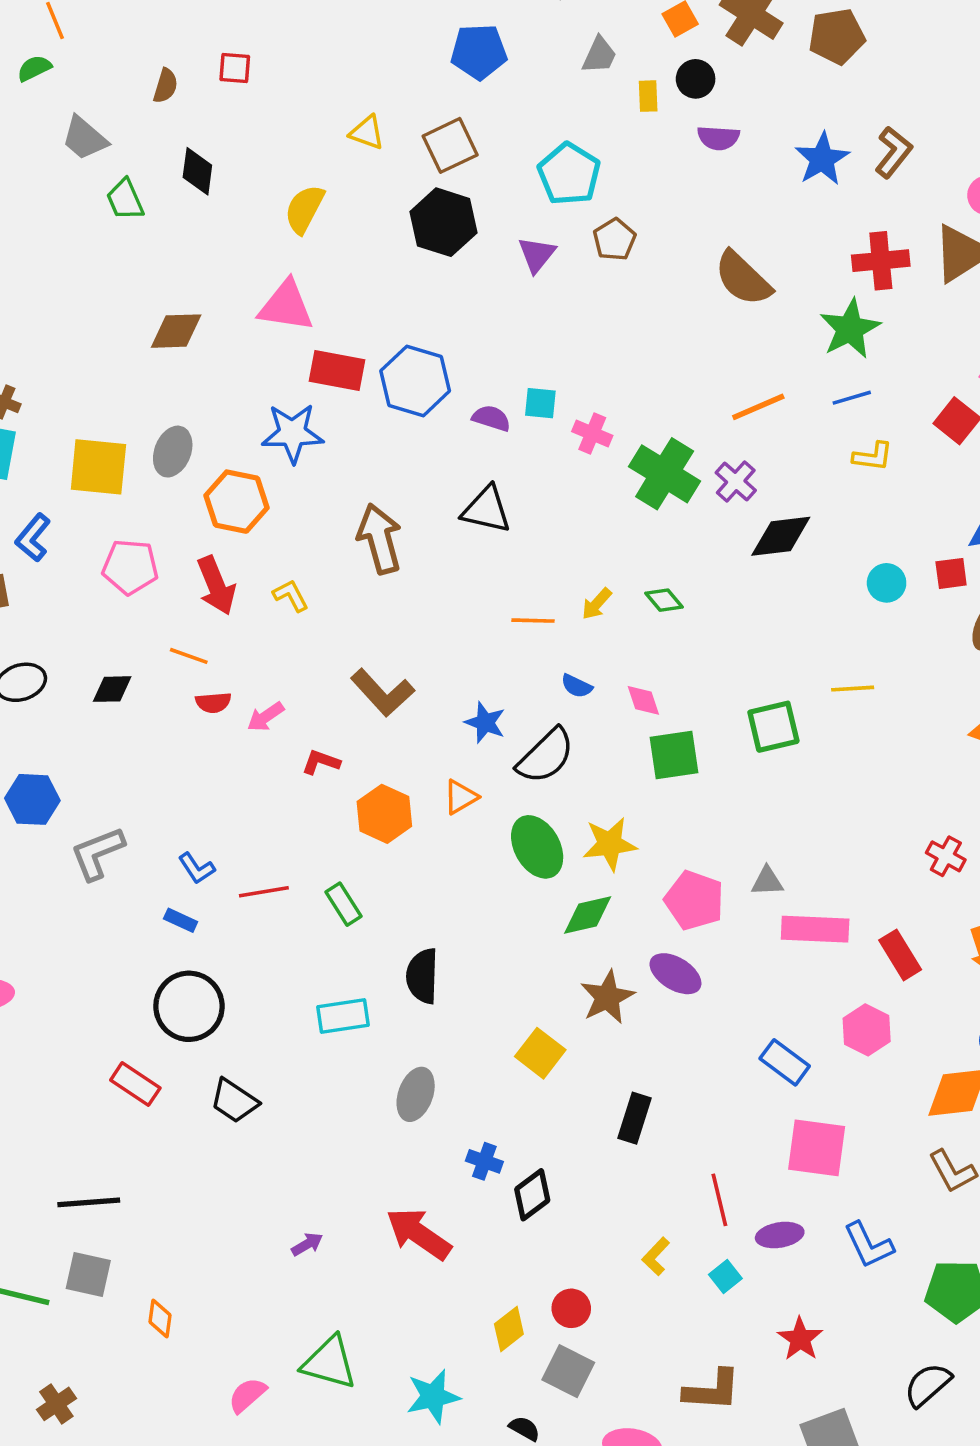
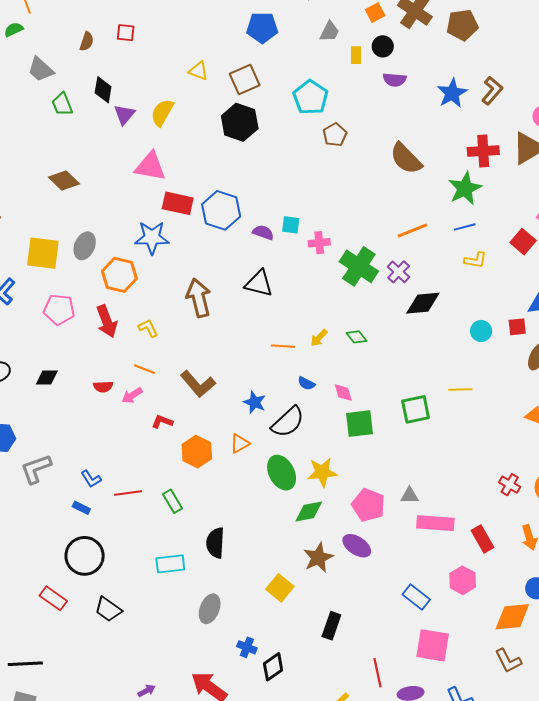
purple triangle: (537, 255) -> (124, 114), moved
brown diamond: (176, 331) -> (64, 181), moved, turned 44
pink cross: (592, 433) -> (319, 243), turned -30
orange line: (189, 656) -> (144, 369), moved

